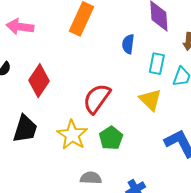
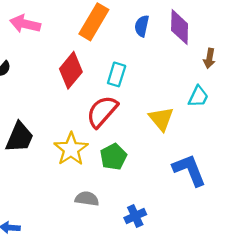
blue semicircle: (128, 44) -> (142, 26), moved
cyan rectangle: (157, 64) -> (117, 74), moved
red diamond: (39, 81) -> (71, 70), moved

